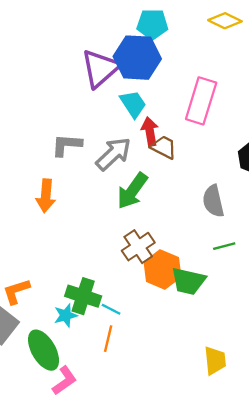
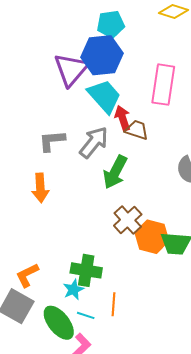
cyan trapezoid: (133, 104) -> (104, 96), size x1.4
cyan line: (111, 309) -> (86, 315), moved

